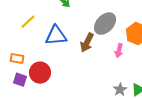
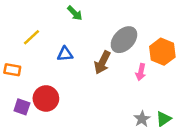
blue triangle: (56, 36) -> (65, 54), size x0.6
orange rectangle: (17, 59) -> (12, 70), moved

